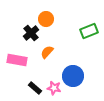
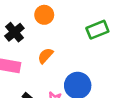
black cross: (31, 33) -> (14, 32), moved

